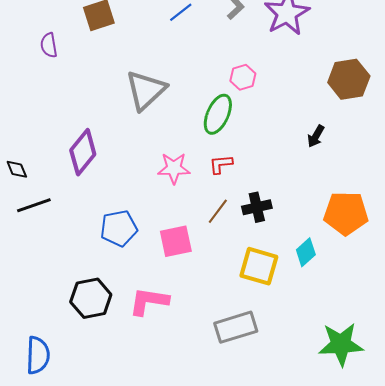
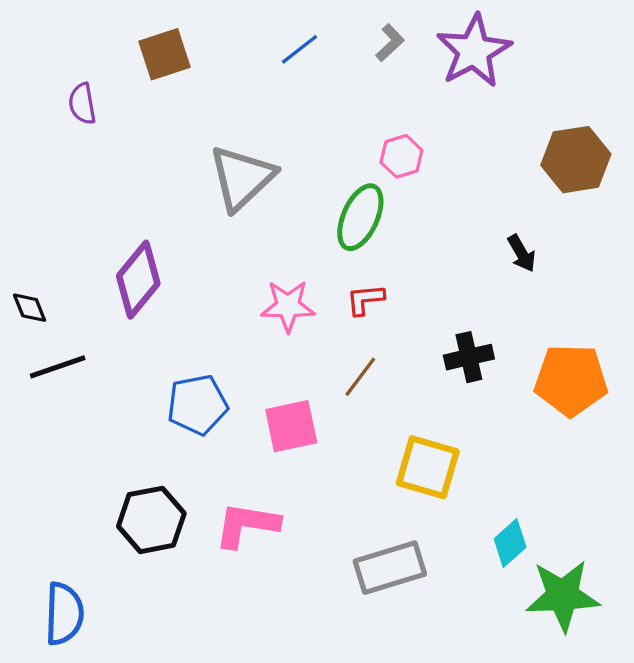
black arrow: (316, 136) -> (522, 253), turned -60
black cross: (257, 207) -> (469, 357), moved
cyan diamond: (306, 252) -> (510, 543), moved

